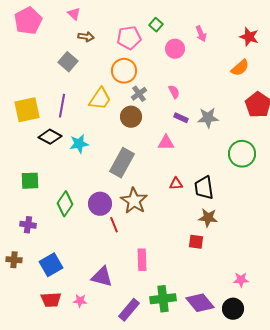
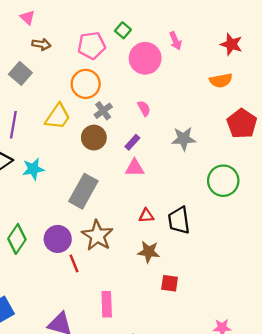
pink circle: (175, 49) -> (145, 58), size x1.4
orange semicircle: (240, 68) -> (221, 80), turned 30
purple rectangle: (181, 118) -> (132, 142), moved, turned -72
brown star: (208, 218) -> (149, 252), moved

